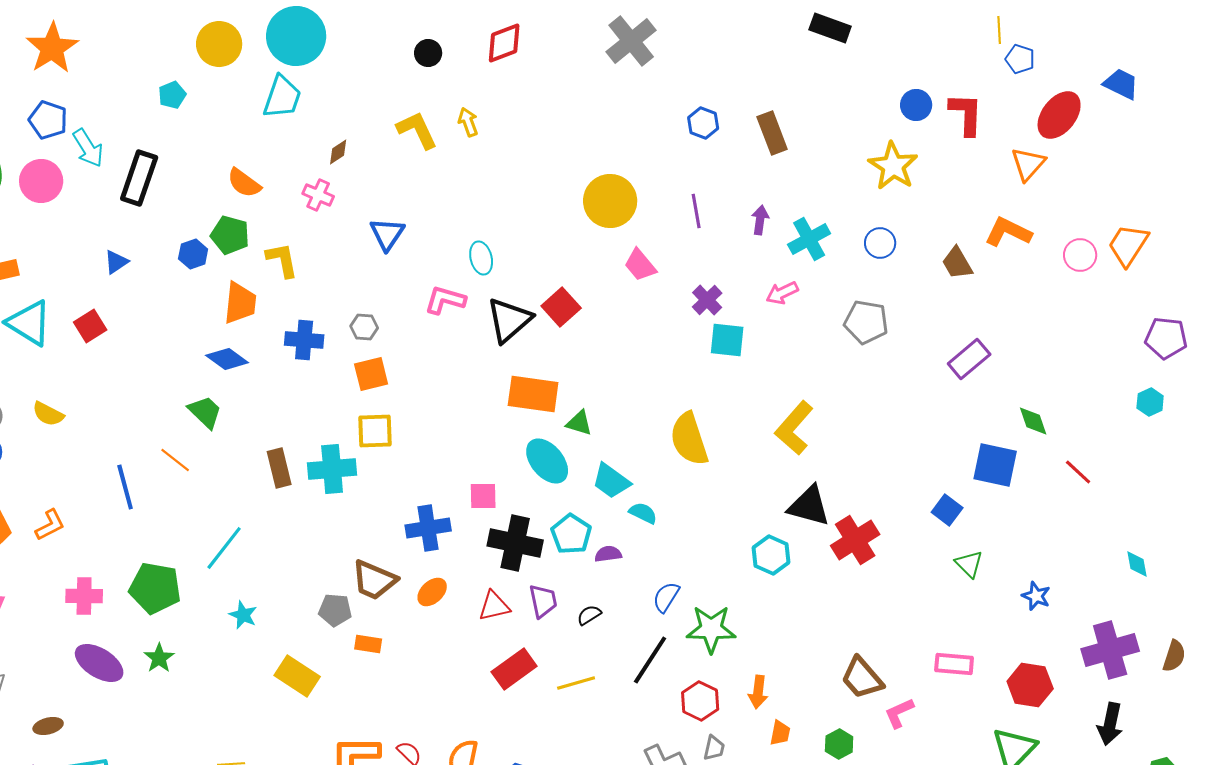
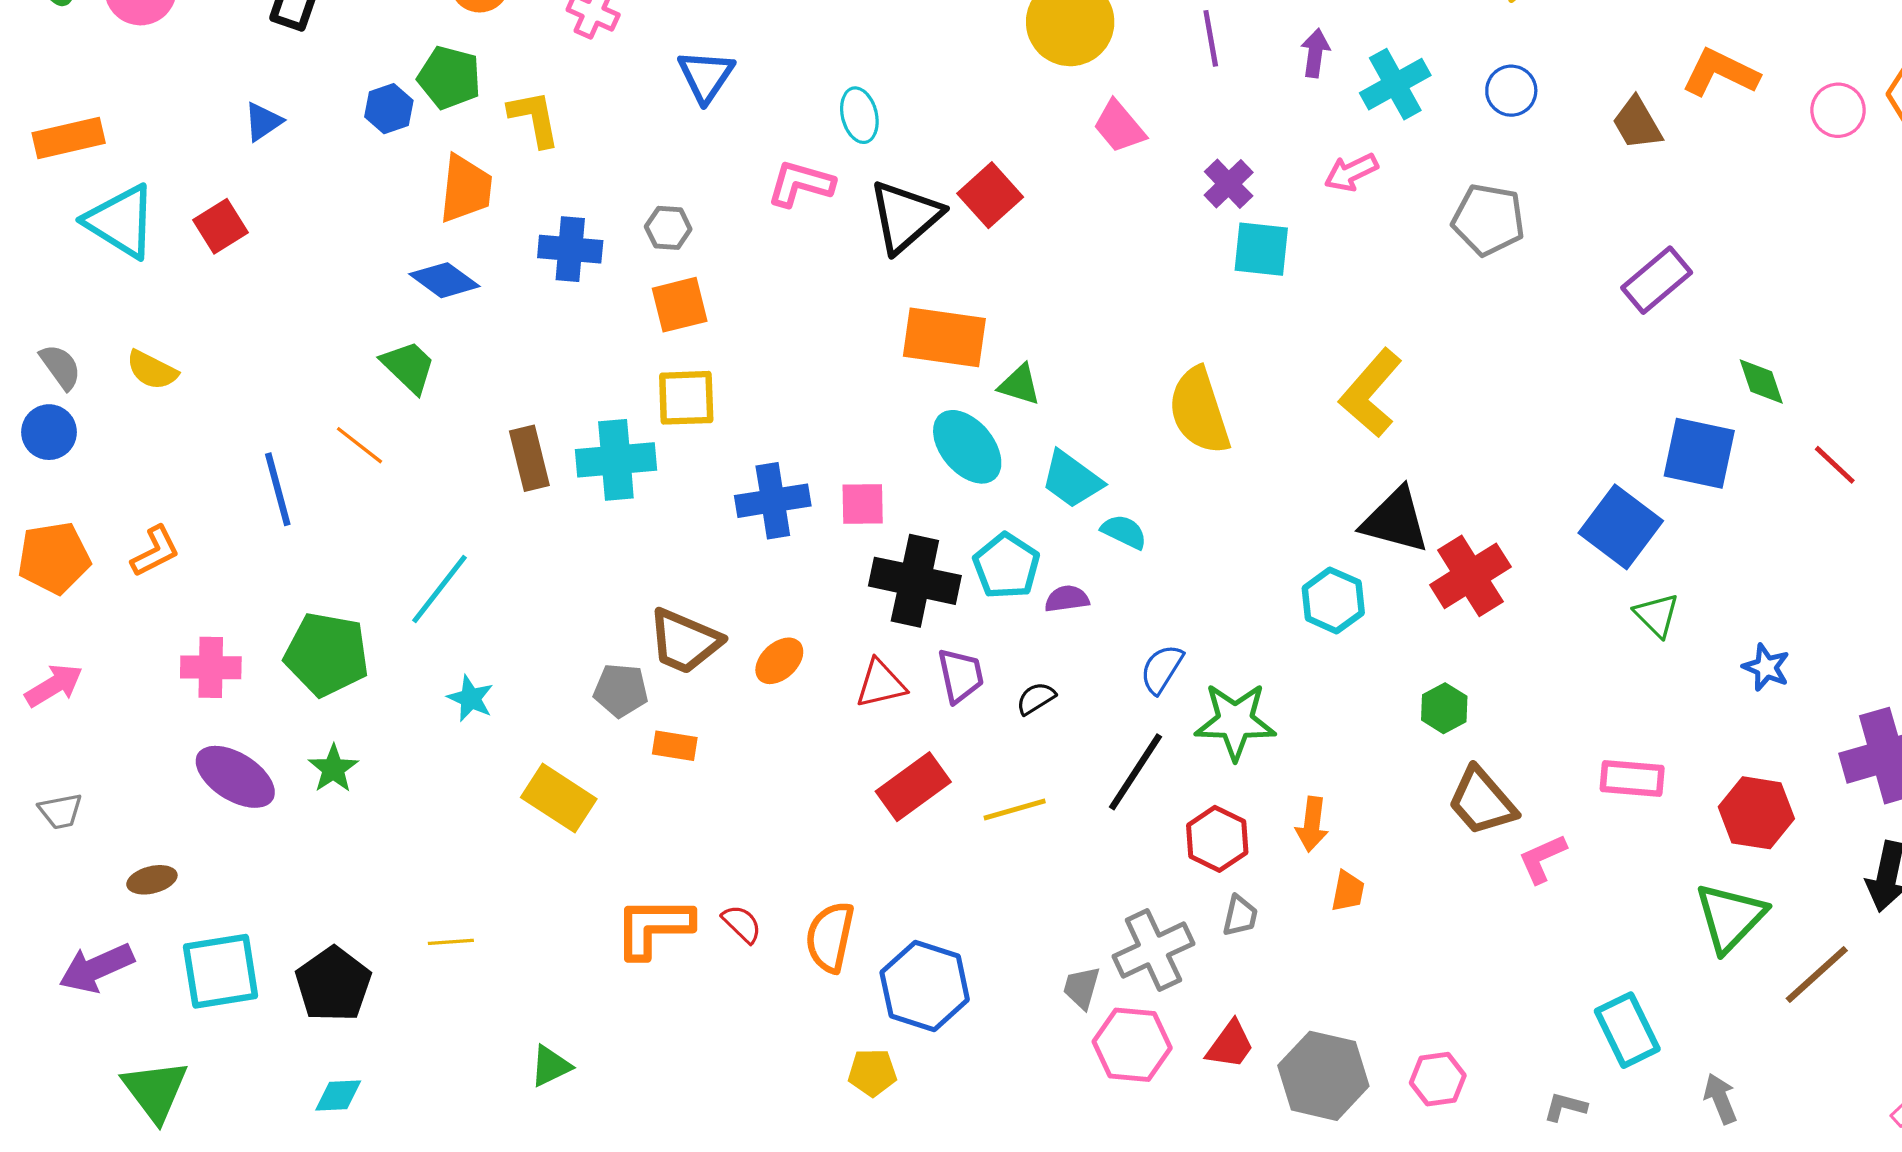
blue square: (947, 510) -> (1621, 527), size x1.6
blue cross: (428, 528) -> (773, 501), moved
green hexagon: (839, 744) -> (1444, 708), moved

